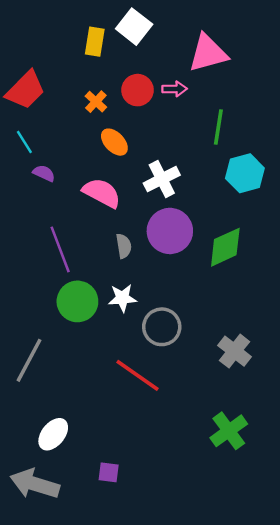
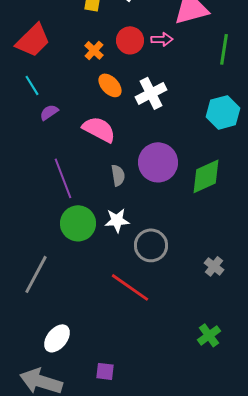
green line: (218, 127) -> (224, 49), moved
purple semicircle: (44, 173) -> (49, 112), turned -60
white cross: (162, 179) -> (151, 93), moved
gray cross: (235, 351) -> (214, 266), size x0.7
green cross: (229, 431) -> (209, 335), size x0.7

